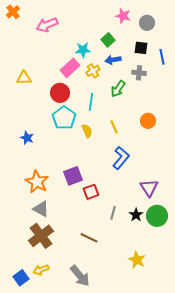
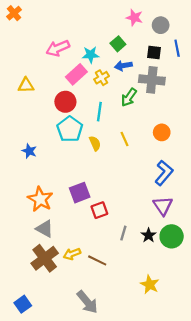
pink arrow: (47, 25) -> (58, 48), moved
blue line: (162, 57) -> (177, 48), moved
gray cross: (139, 73) -> (152, 80), size x1.6
blue L-shape: (121, 158) -> (164, 173), moved
yellow arrow: (41, 270) -> (72, 254), moved

